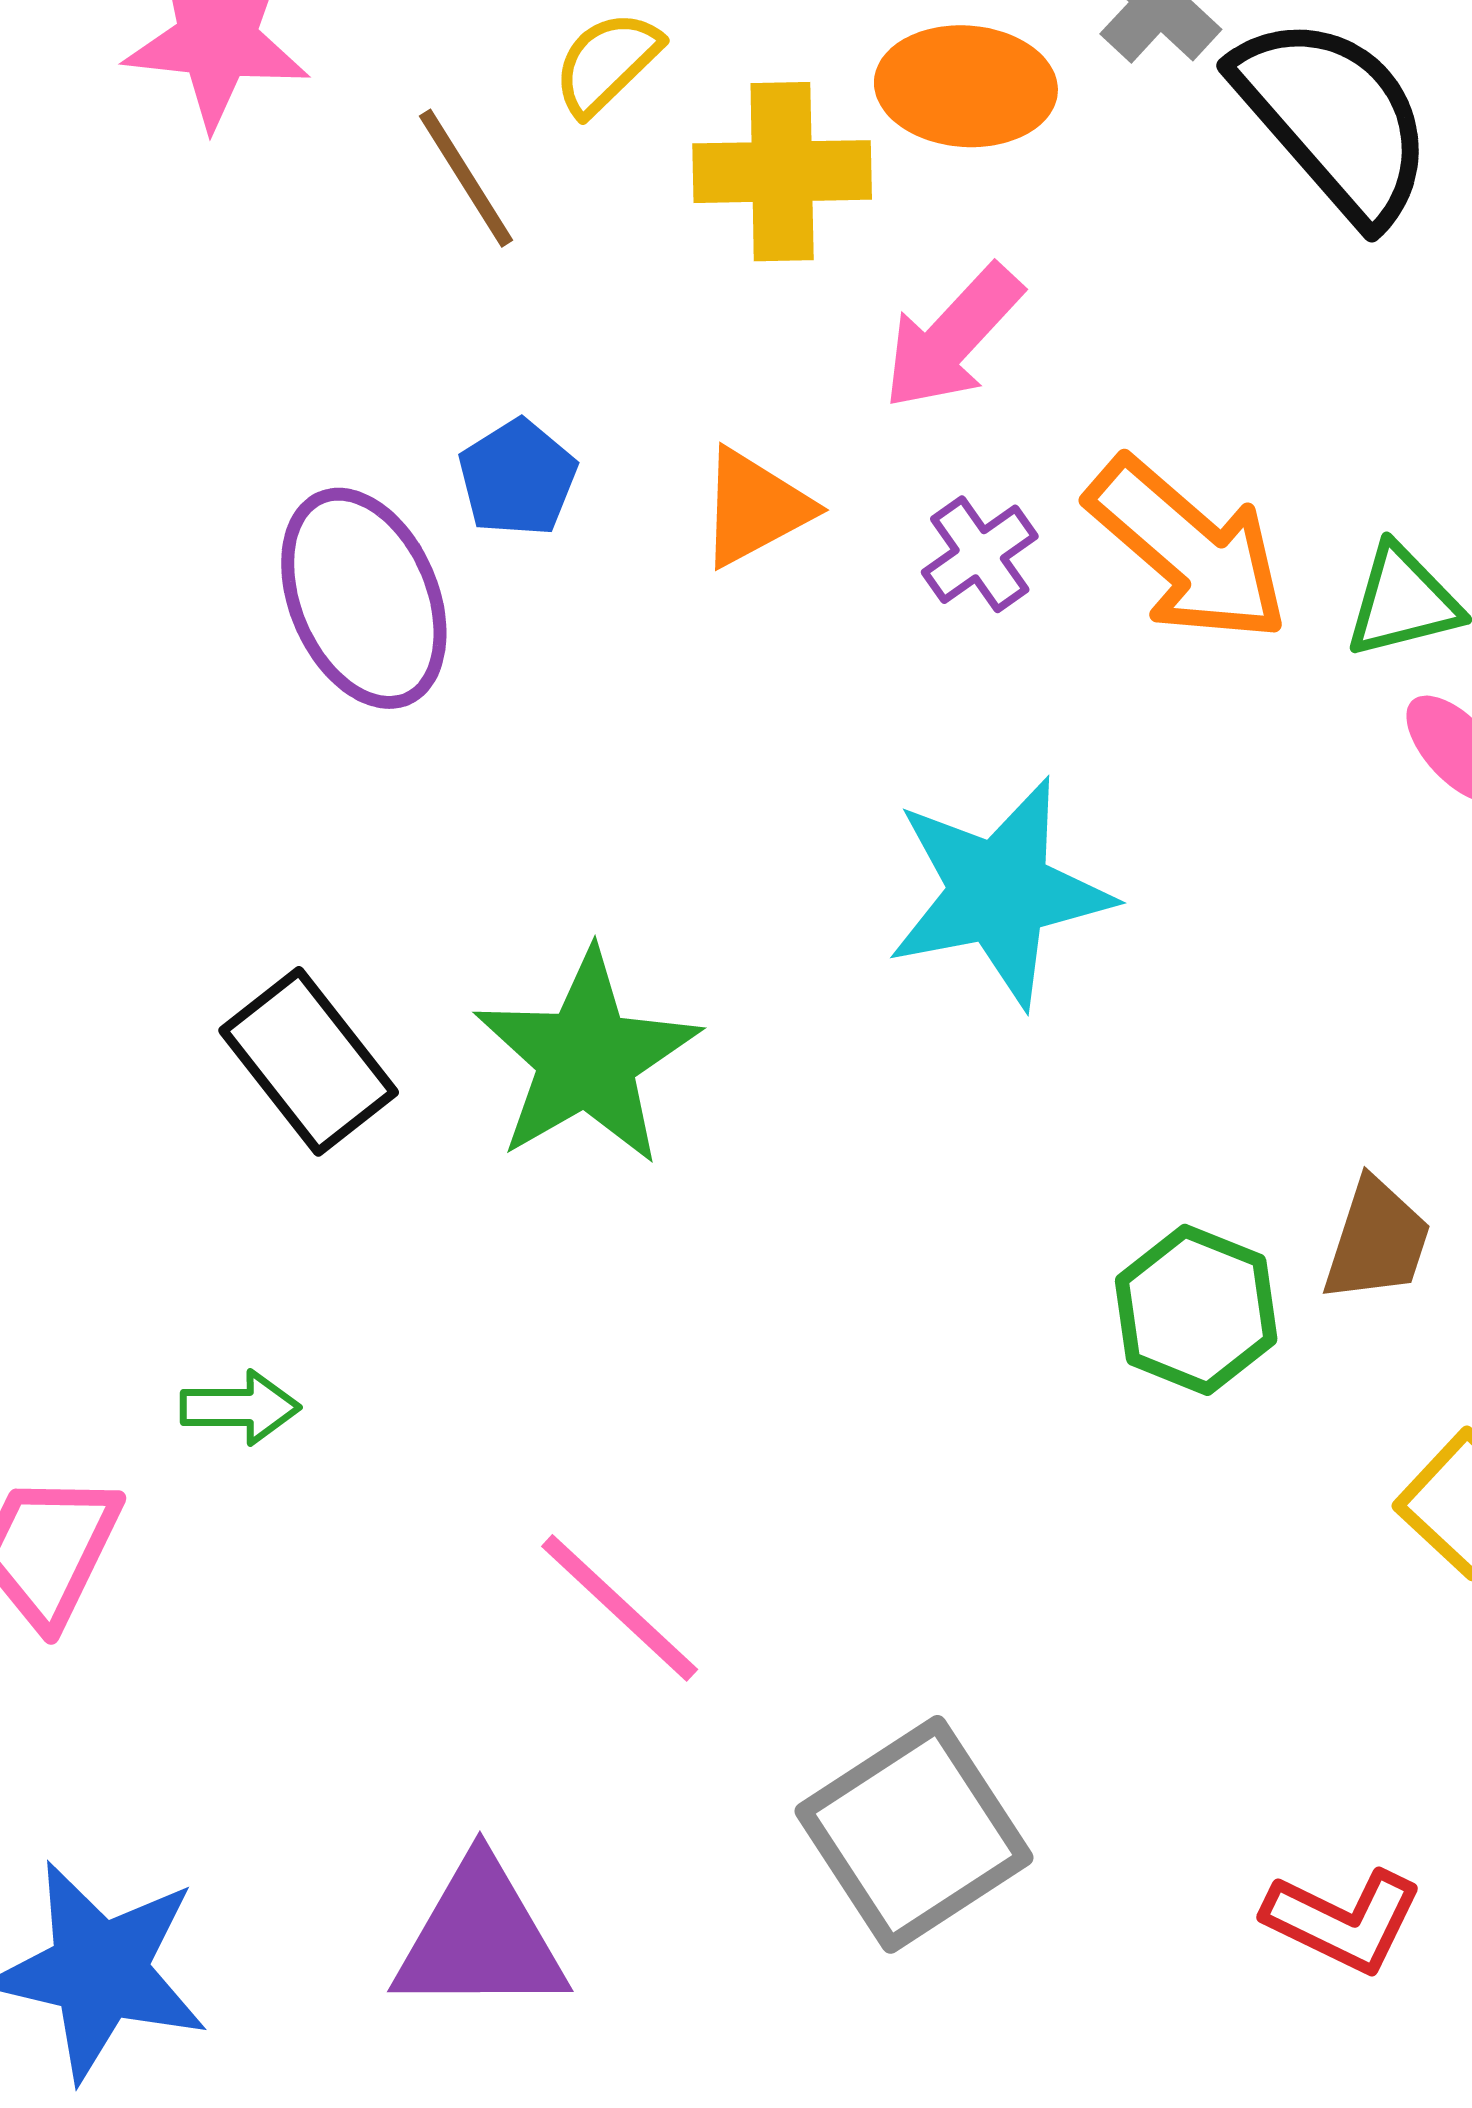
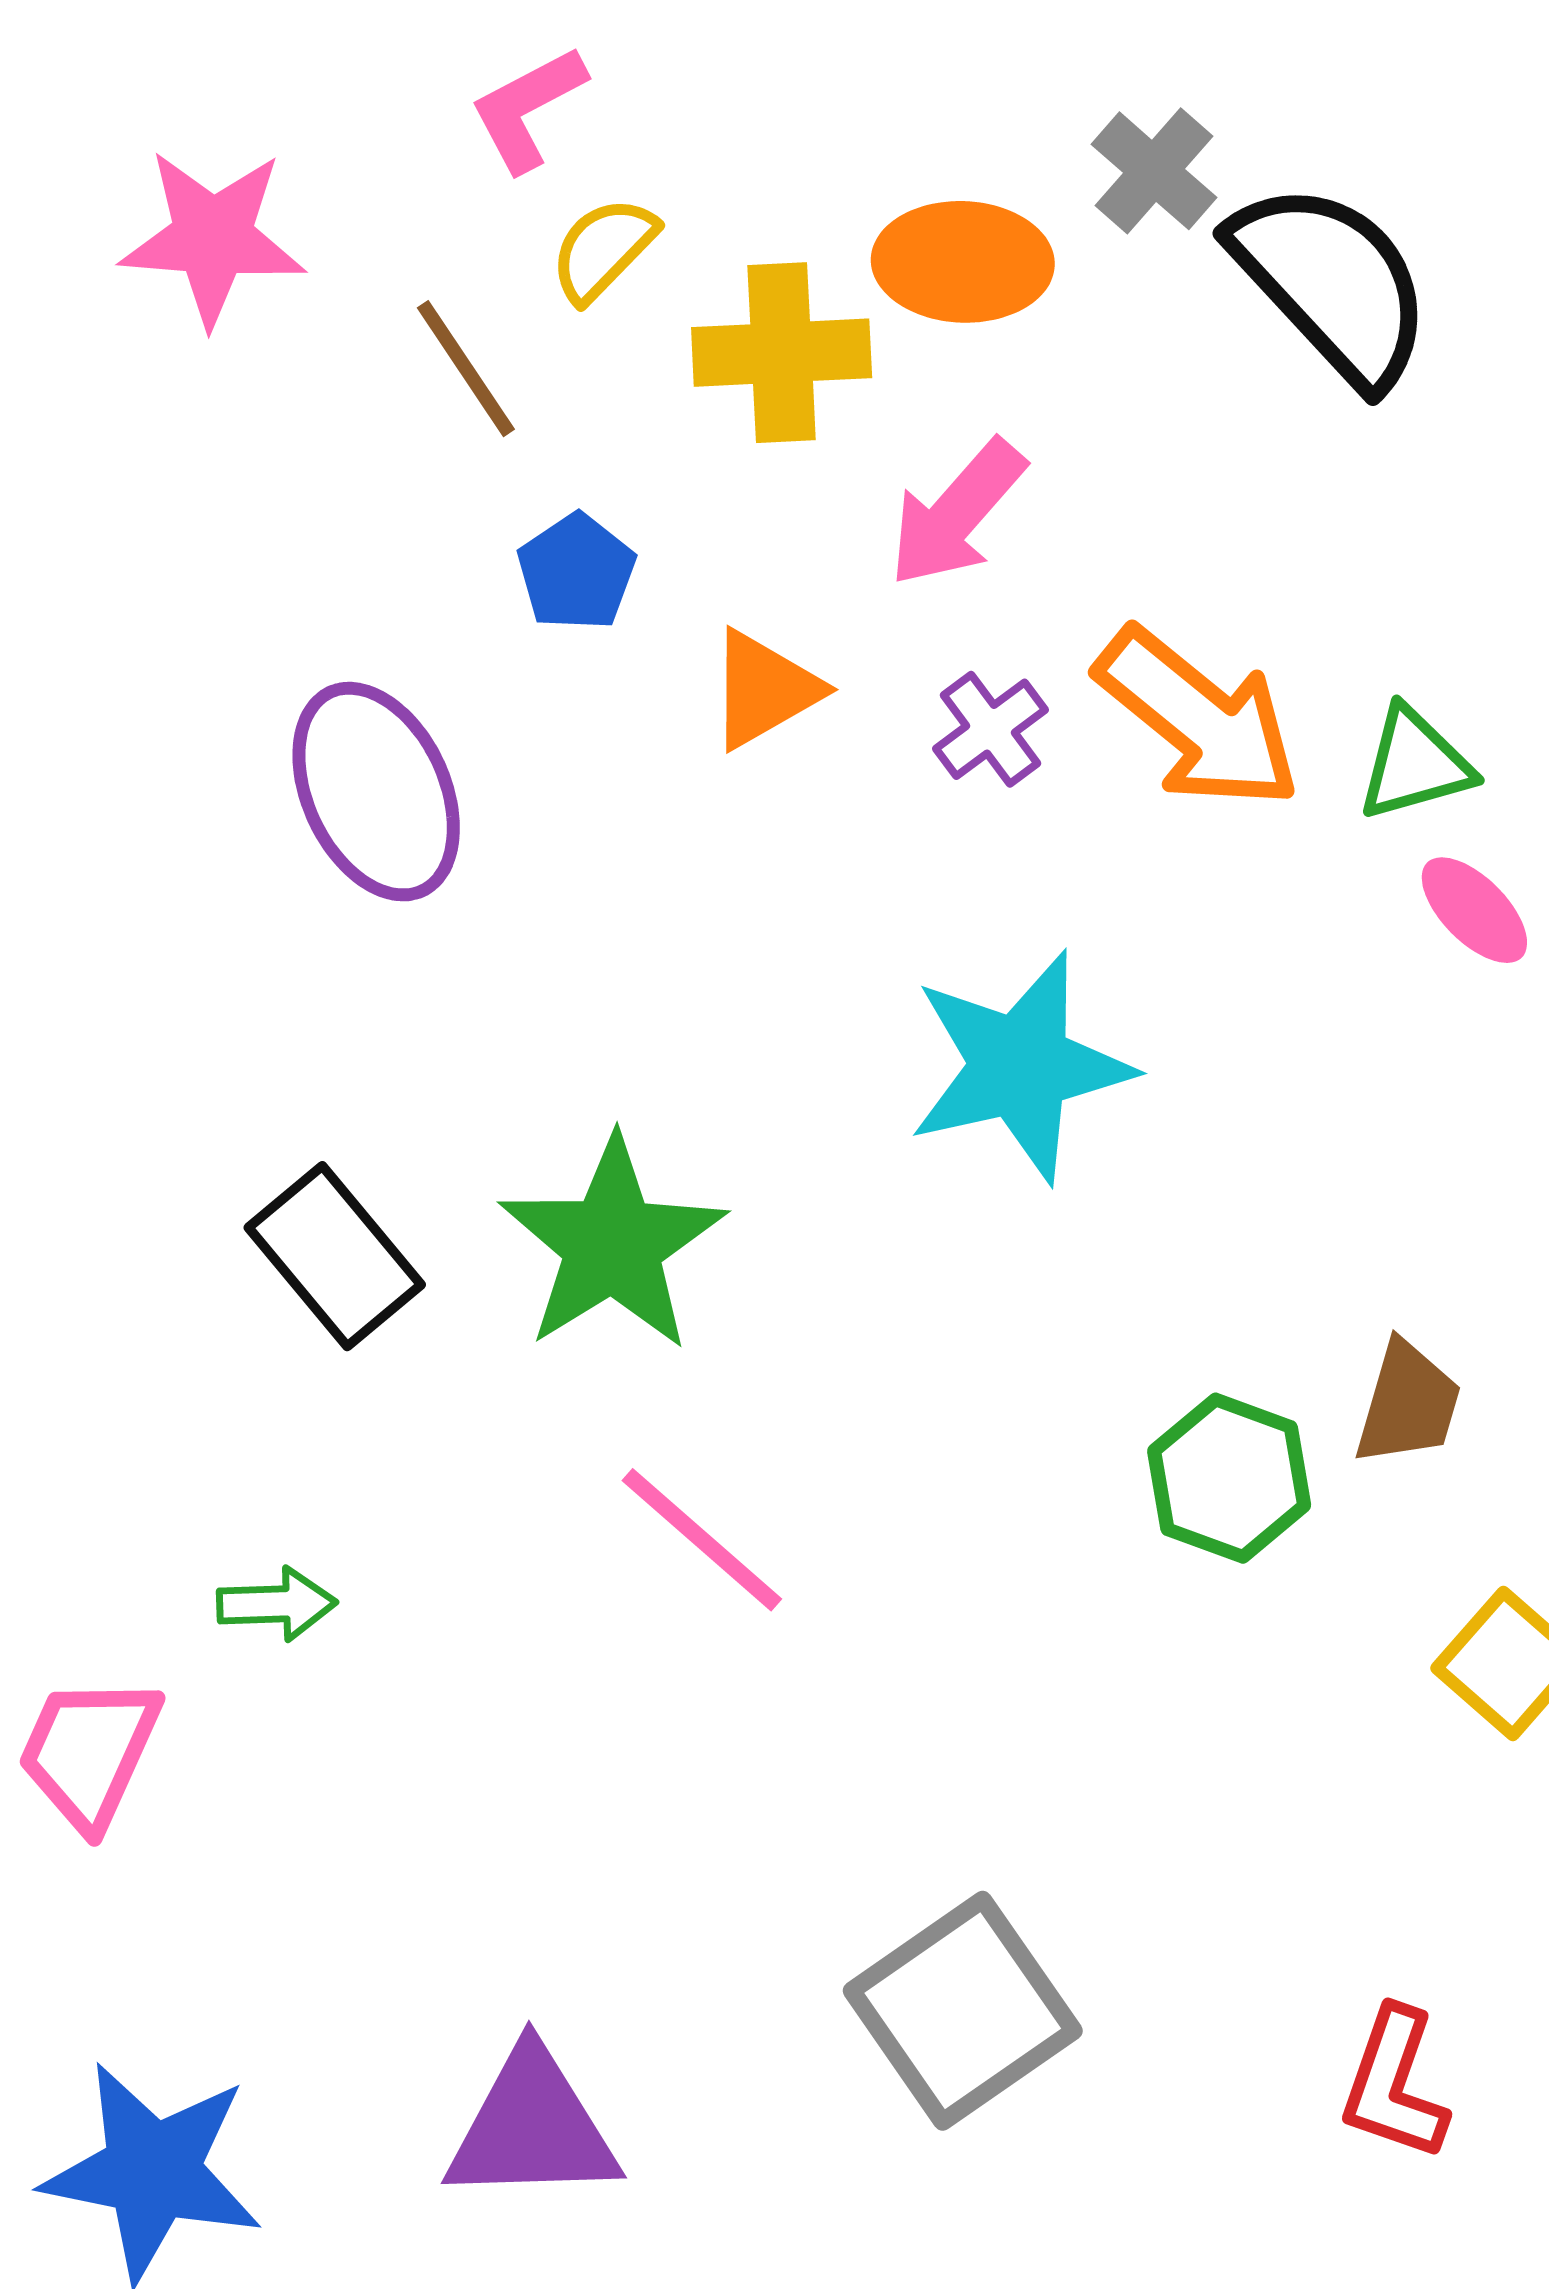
blue pentagon: (518, 478) -> (576, 572), moved
pink line: (620, 1608) -> (702, 1540), moved
red L-shape: (1343, 1921) -> (1394, 2084), turned 85

